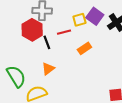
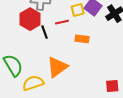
orange rectangle: (84, 48) -> (82, 39), turned 40
orange triangle: (48, 69) -> (57, 67), moved, size x1.6

